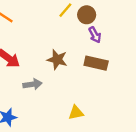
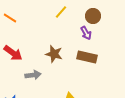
brown circle: (87, 15) -> (93, 16), moved

